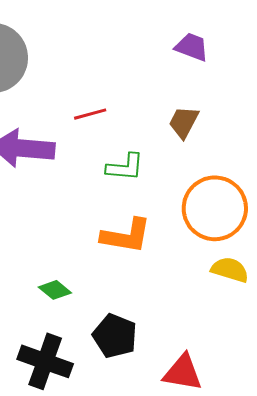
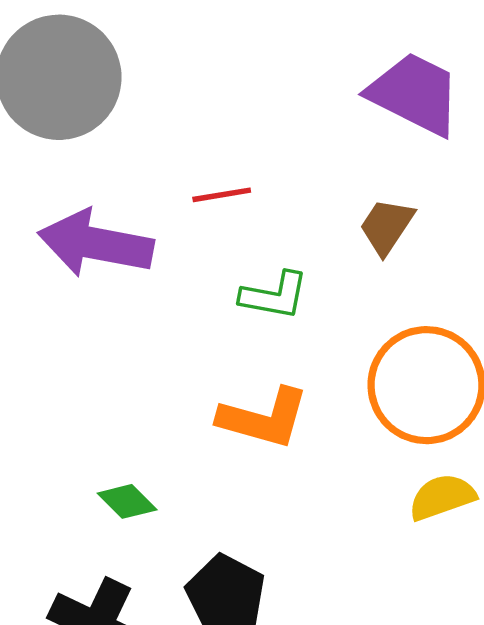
purple trapezoid: (192, 47) -> (415, 94), size x1.6
yellow semicircle: (230, 270) -> (442, 497), turned -42

